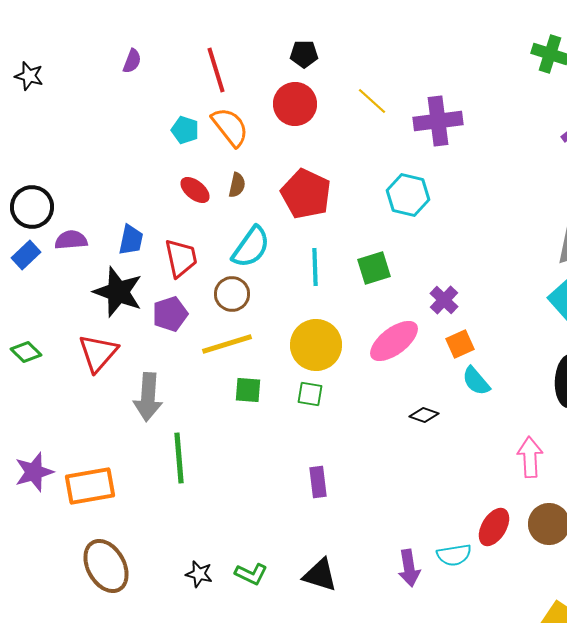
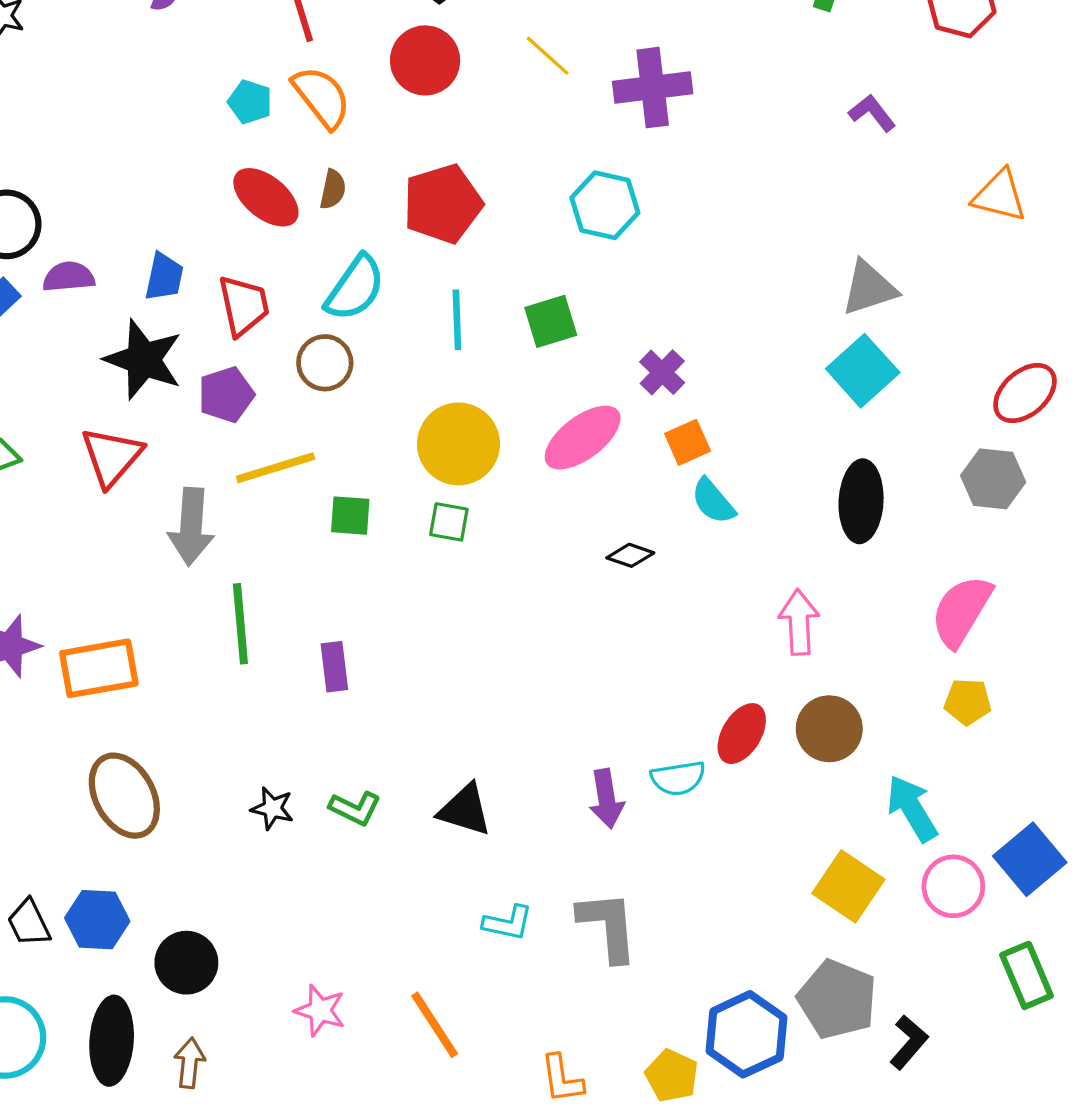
red ellipse: (195, 190) -> (266, 197), size x1.4
red pentagon: (306, 194) -> (443, 204), turned 30
yellow line: (227, 344) -> (275, 468), moved
purple rectangle: (318, 482) -> (334, 667), moved

